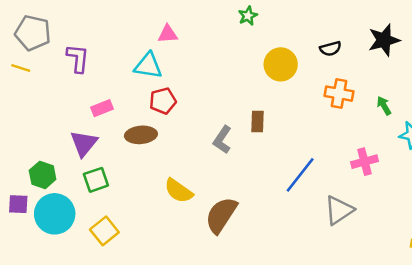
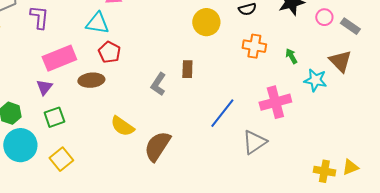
red pentagon: (163, 101) -> (109, 52), turned -30
pink rectangle: (102, 108) -> (59, 58), size x1.8
purple triangle: (84, 143) -> (44, 87), size x0.7
pink cross: (364, 162) -> (275, 102), size x1.4

